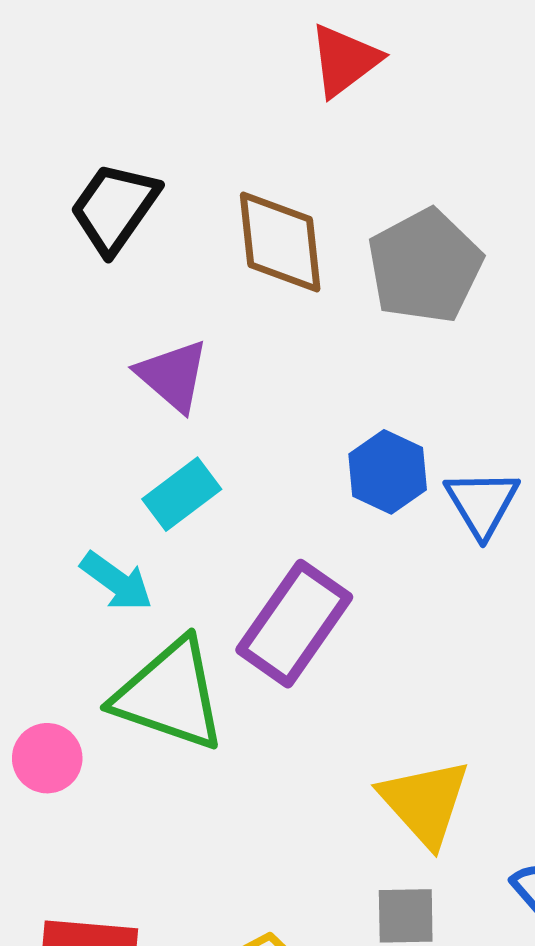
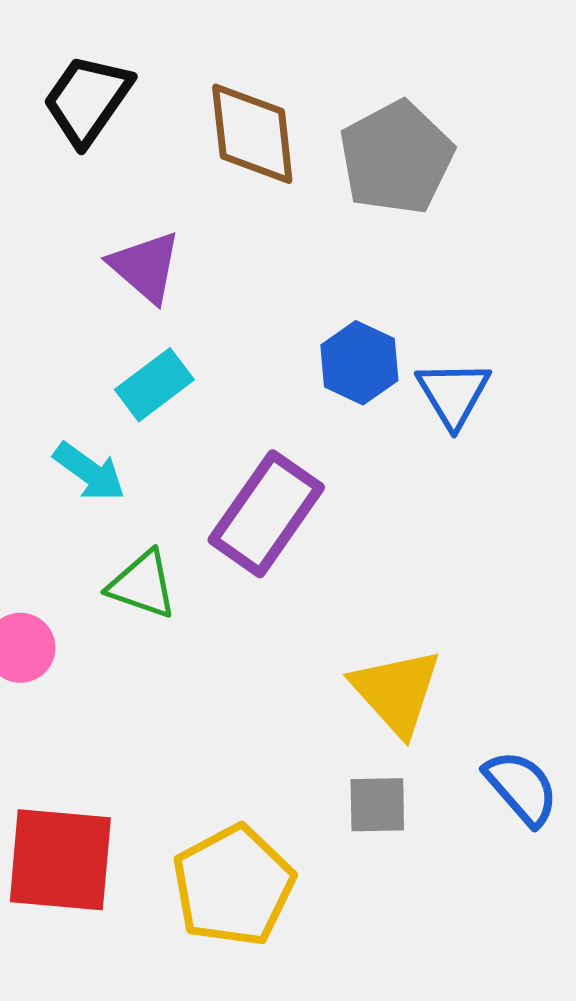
green triangle: (170, 695) -> (142, 585), size x0.6

